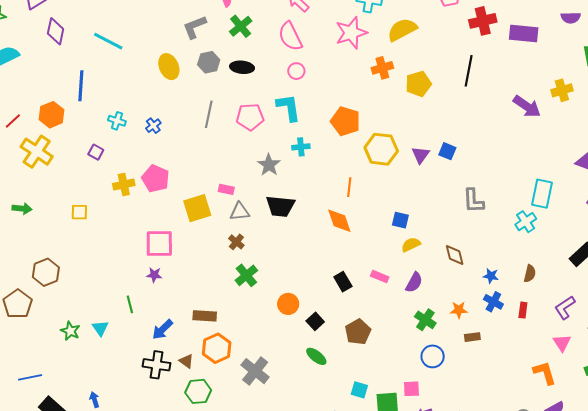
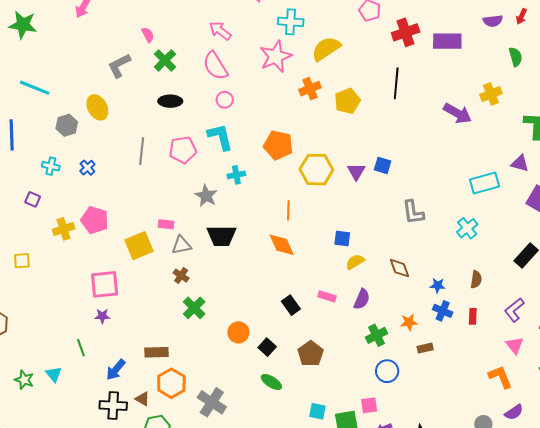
gray hexagon: (209, 62) -> (67, 125), moved
cyan rectangle: (542, 194) -> (484, 183), moved, turned 68
green cross: (425, 320) -> (377, 335), turned 35

